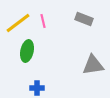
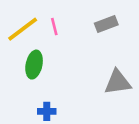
gray rectangle: (84, 19) -> (106, 24), turned -42

